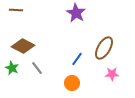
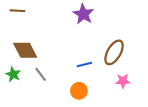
brown diamond: (23, 46) -> (25, 50), turned 35
blue line: (77, 59) -> (84, 64), turned 40

